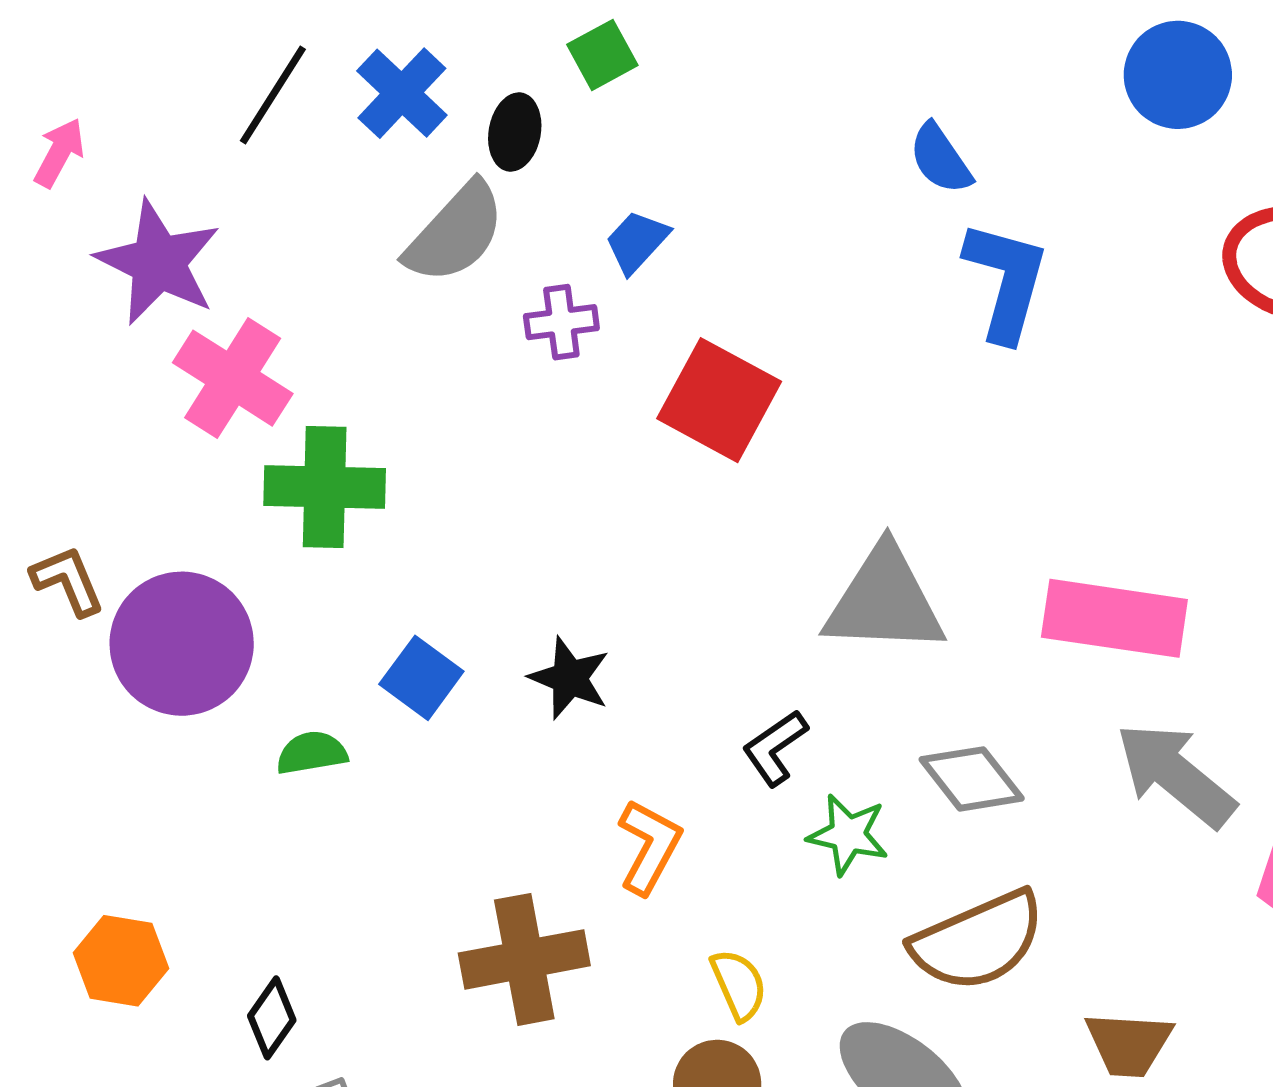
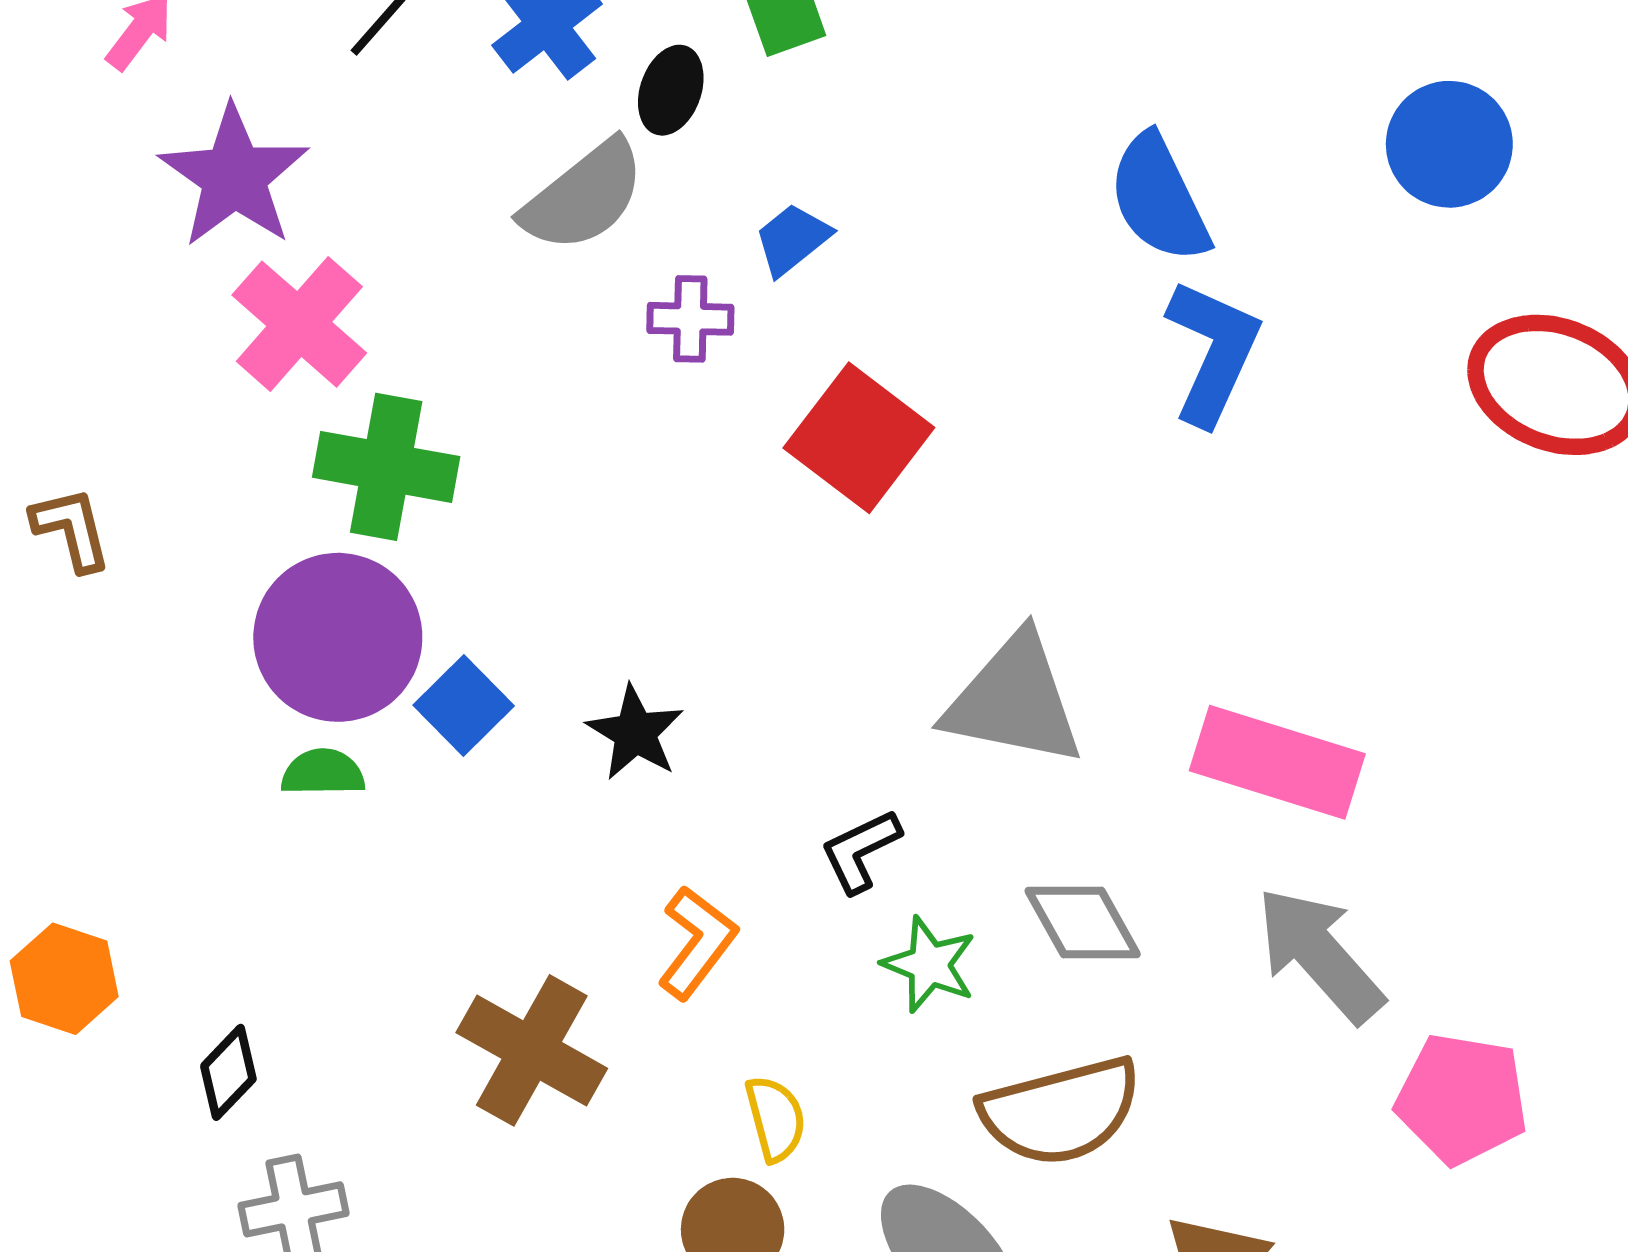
blue semicircle: (940, 159) -> (1159, 198), size x1.5
purple circle: (182, 644) -> (338, 637), moved
brown cross: (524, 959) -> (532, 1050), turned 31

